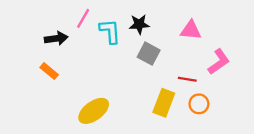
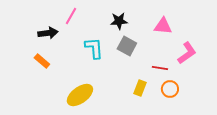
cyan L-shape: (110, 31) -> (94, 48), moved
yellow rectangle: (164, 103) -> (140, 88), size x0.7

